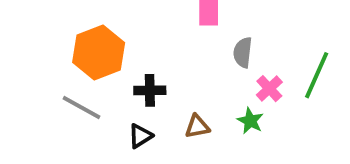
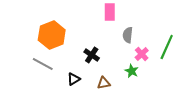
black cross: (150, 90) -> (92, 55), moved, turned 35
brown triangle: (197, 126) -> (104, 83), moved

